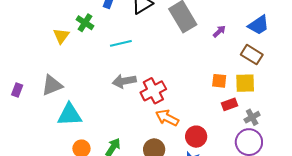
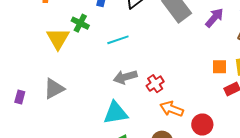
purple arrow: (219, 31) -> (214, 18), size x1.5
yellow triangle: (61, 36) -> (58, 39), size x1.4
red cross: (153, 91) -> (155, 84), size x0.7
cyan triangle: (70, 115) -> (116, 113), moved

